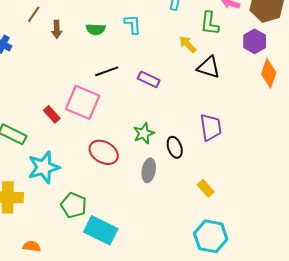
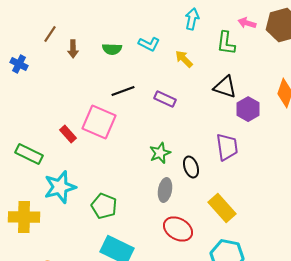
cyan L-shape: (133, 24) -> (149, 44), turned 120
purple hexagon: (255, 41) -> (248, 109), moved
yellow arrow: (188, 44) -> (184, 59), moved
red ellipse: (104, 152) -> (178, 229), moved
yellow rectangle: (206, 188) -> (222, 208), size x1.6
green pentagon: (74, 205) -> (104, 206), moved

